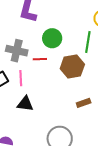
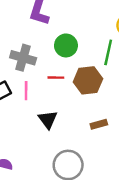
red line: (40, 59) -> (56, 78), moved
black triangle: (25, 104) -> (48, 120), moved, turned 42

